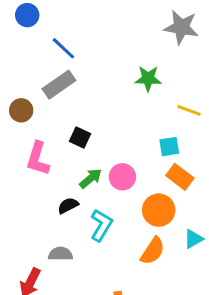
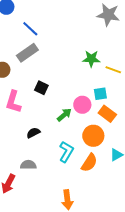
green star: (148, 79) -> (91, 59), moved
pink circle: (122, 177) -> (82, 105), moved
green arrow: (91, 178) -> (64, 115), moved
cyan L-shape: (101, 225) -> (66, 152), moved

